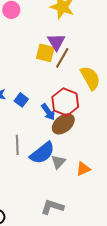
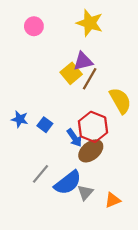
purple triangle: (56, 42) -> (83, 61), turned 48
yellow square: (45, 53) -> (71, 73), turned 36
gray line: (17, 145) -> (40, 174), turned 42

